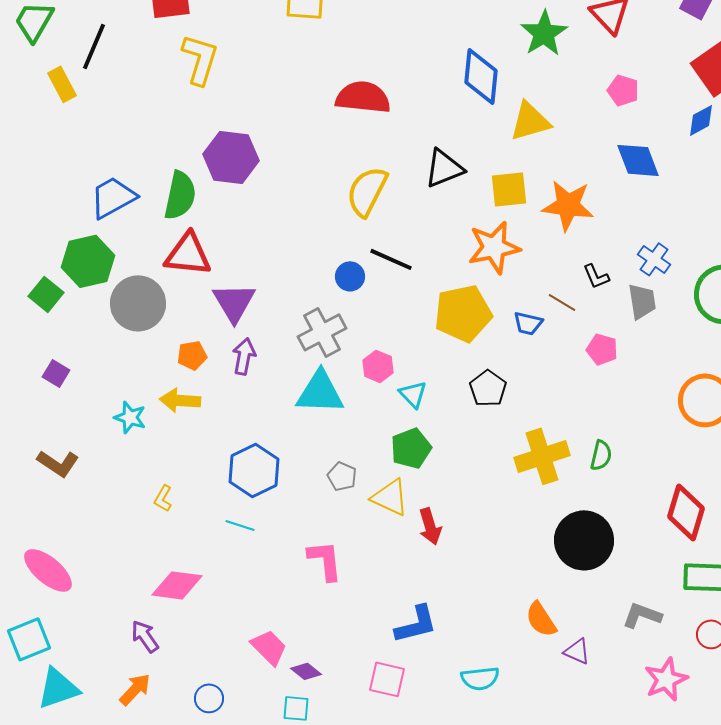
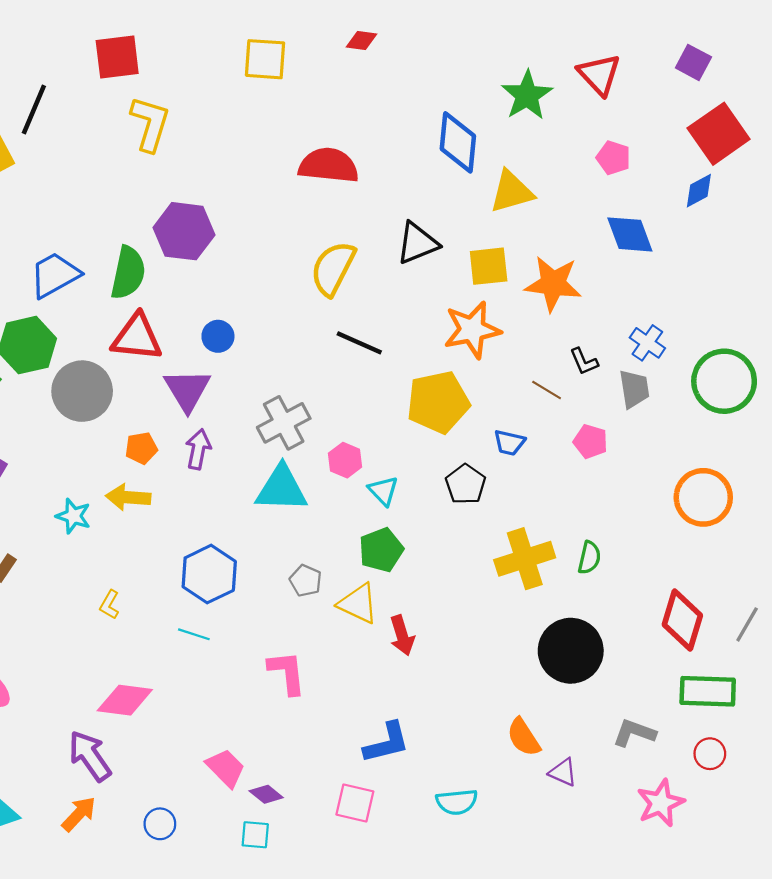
blue circle: (350, 276) -> (218, 336), moved
blue trapezoid: (528, 323) -> (509, 443), moved
purple arrow: (145, 636) -> (90, 756), size x1.4

